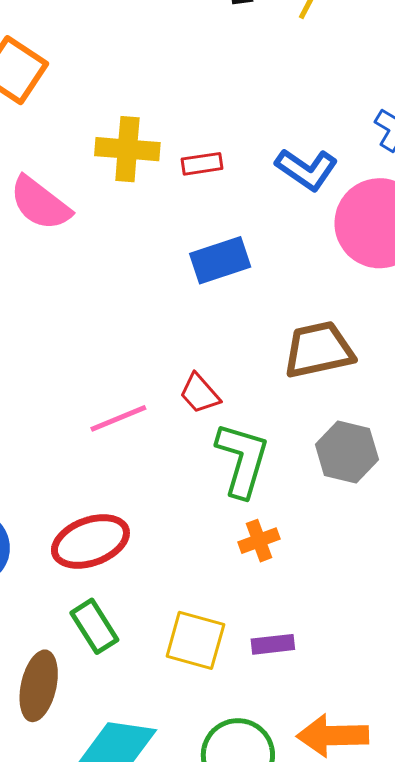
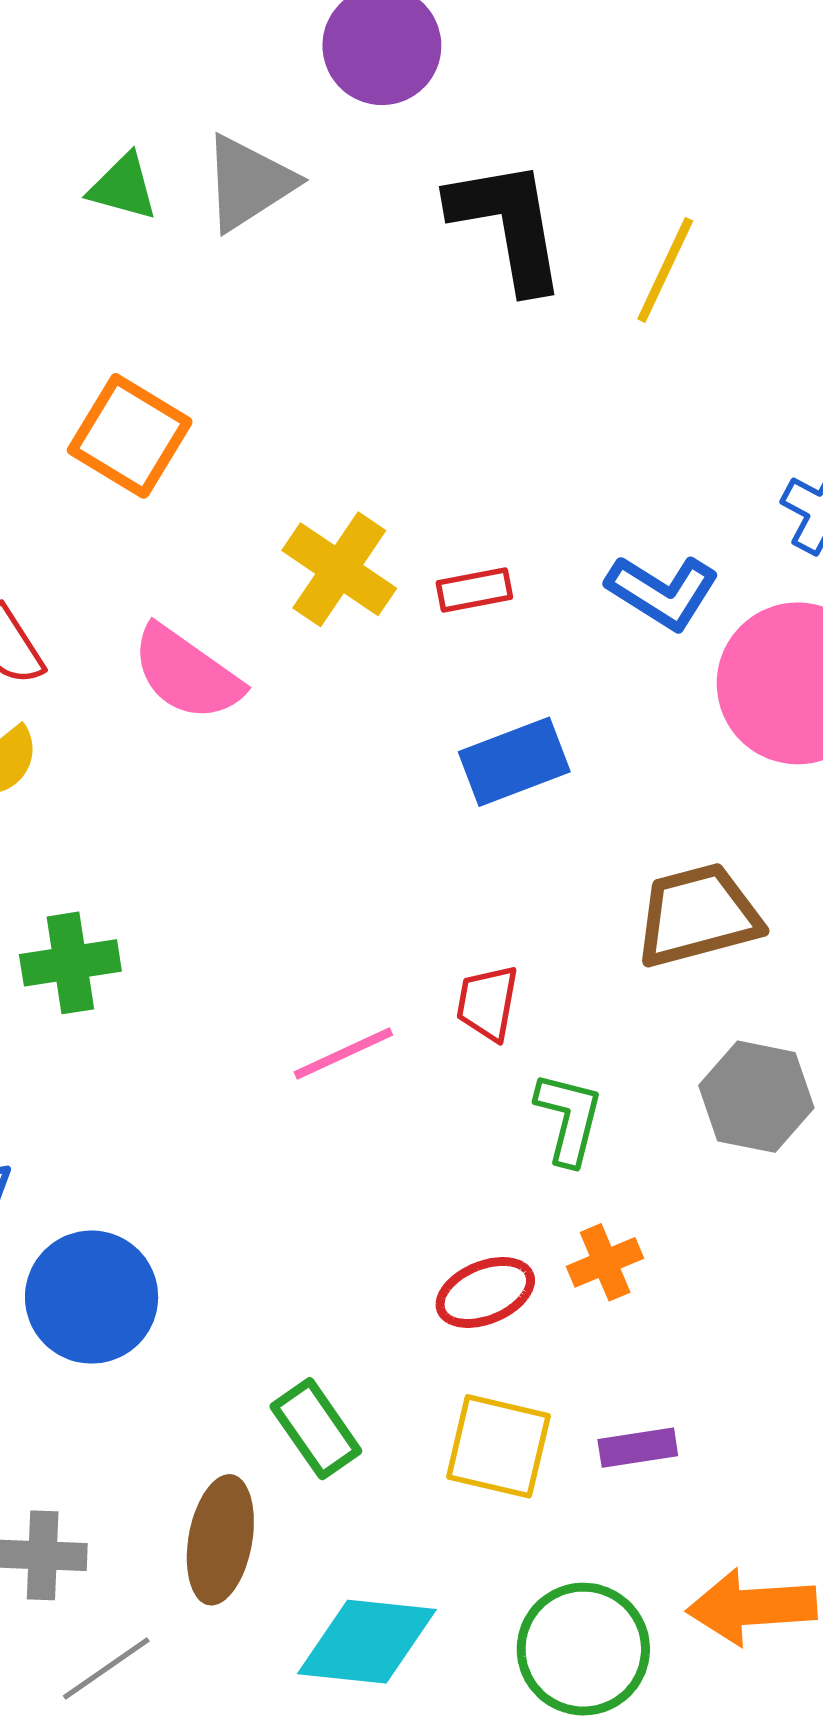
yellow cross: (127, 149) -> (339, 569), turned 32
red trapezoid: (200, 394) -> (487, 1003), turned 54
green L-shape: (242, 460) -> (569, 1118), size x0.7
red ellipse: (90, 541) -> (485, 1292), moved, size x0.7

